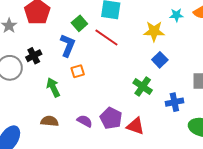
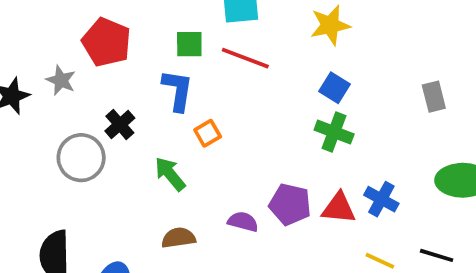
green square: (79, 23) -> (189, 44), turned -35
blue square: (160, 60) -> (335, 88), moved
blue cross: (174, 102) -> (381, 199), moved, turned -36

